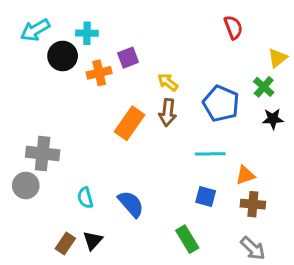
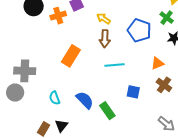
orange rectangle: (130, 123) -> (71, 56), moved
cyan line: (210, 154) -> (115, 65), moved
orange triangle: (245, 175) -> (158, 63), moved
brown cross: (253, 204) -> (164, 85), moved, turned 35
green rectangle: (187, 239) -> (107, 111), moved

